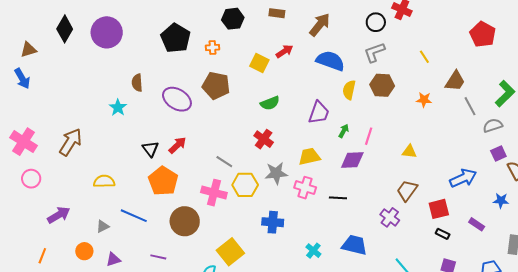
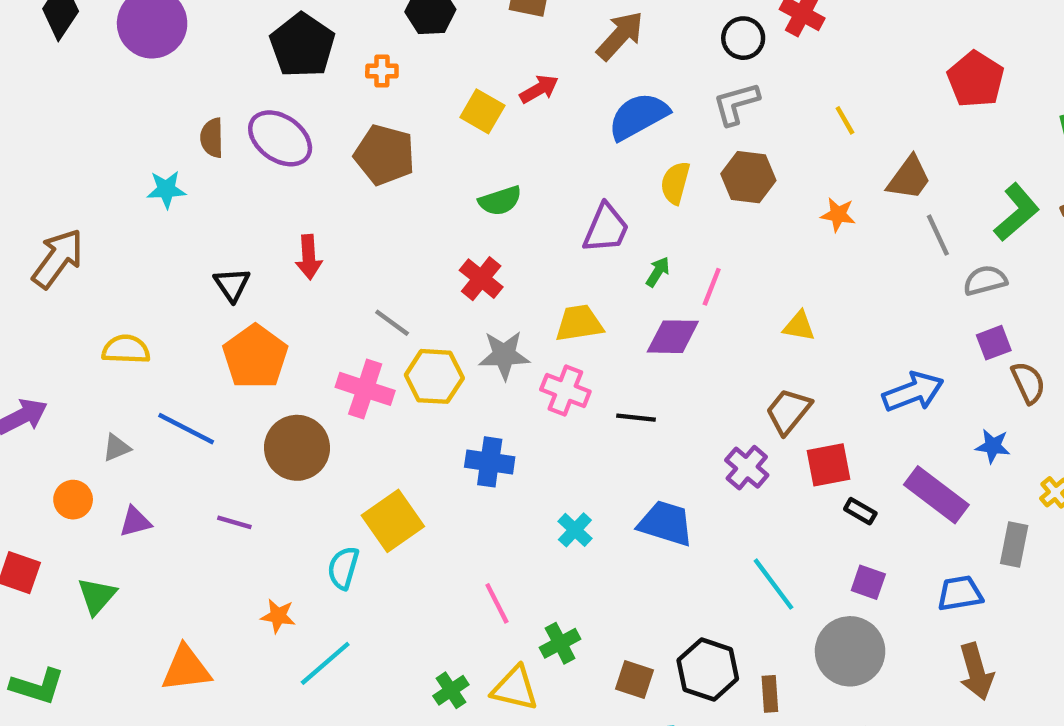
blue semicircle: (330, 61) -> (638, 116), turned -52
purple ellipse: (177, 99) -> (280, 138), moved
cyan star: (118, 108) -> (166, 189), turned 30
red arrow: (177, 145) -> (309, 257), moved, turned 126
red square: (439, 209) -> (828, 465), moved
purple rectangle: (477, 224) -> (936, 495), size x1.8

